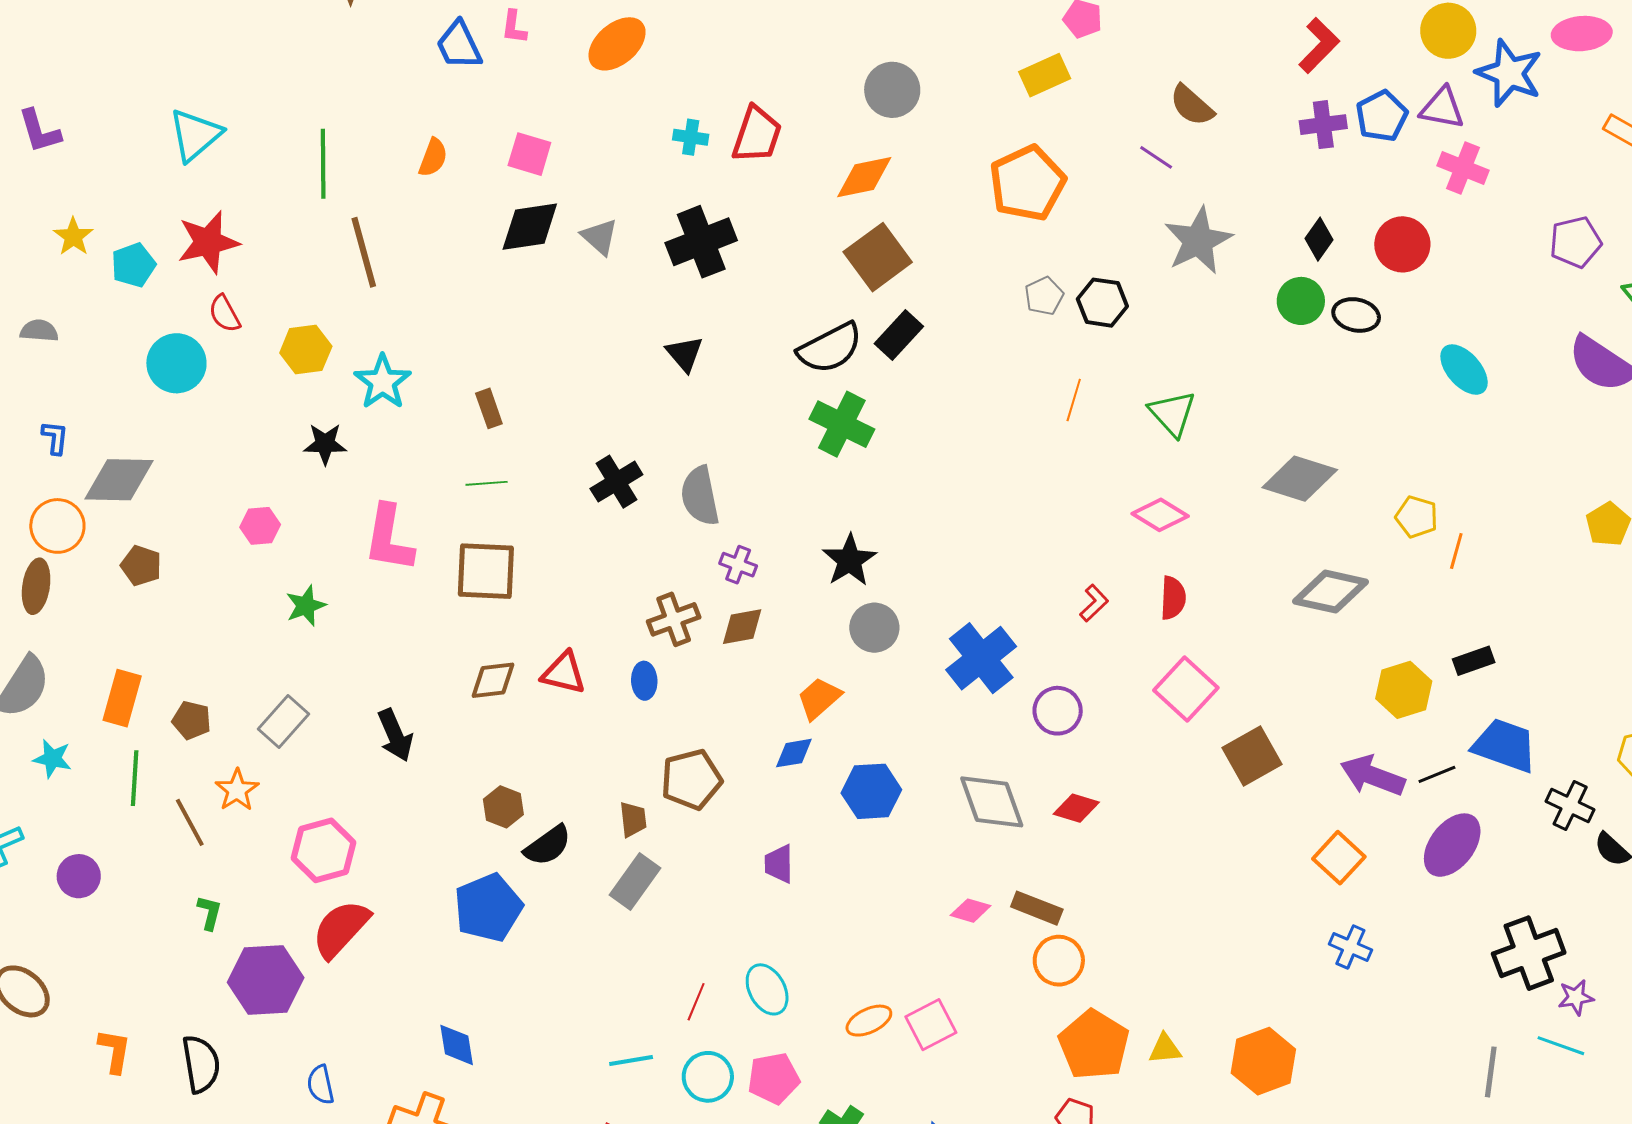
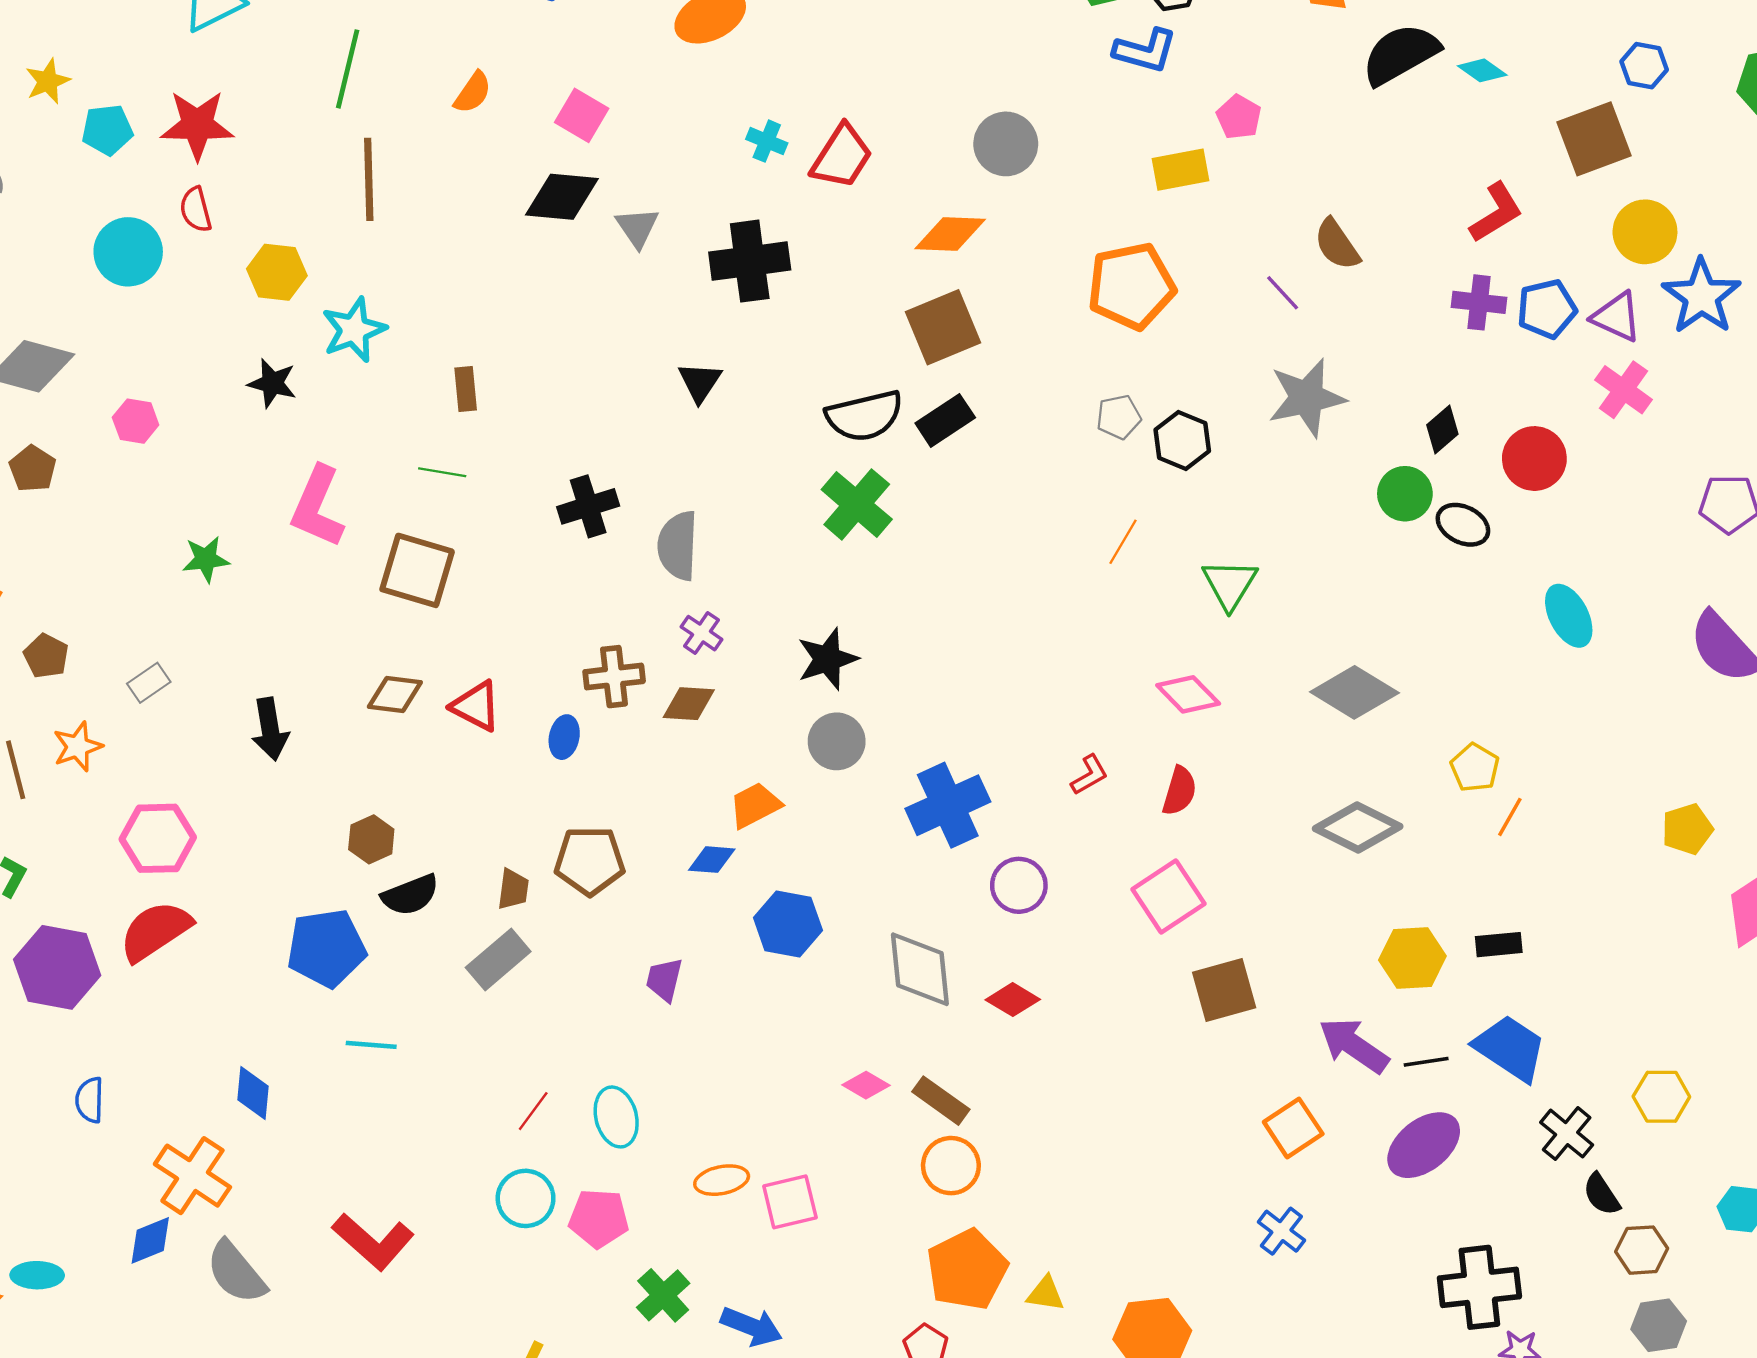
pink hexagon: (260, 526) -> (136, 421), moved
gray rectangle: (284, 721) -> (149, 683), size x0.7
cyan line: (631, 1061) -> (371, 1045), moved

